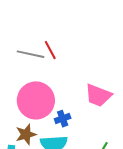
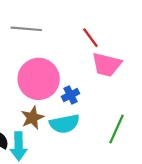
red line: (50, 50) -> (90, 38), moved

